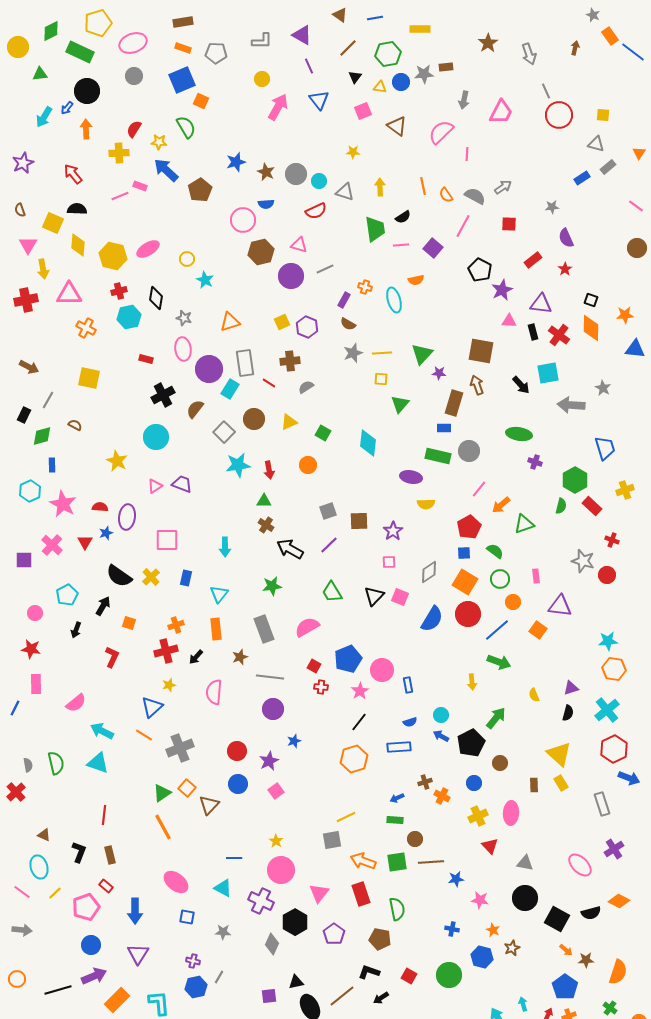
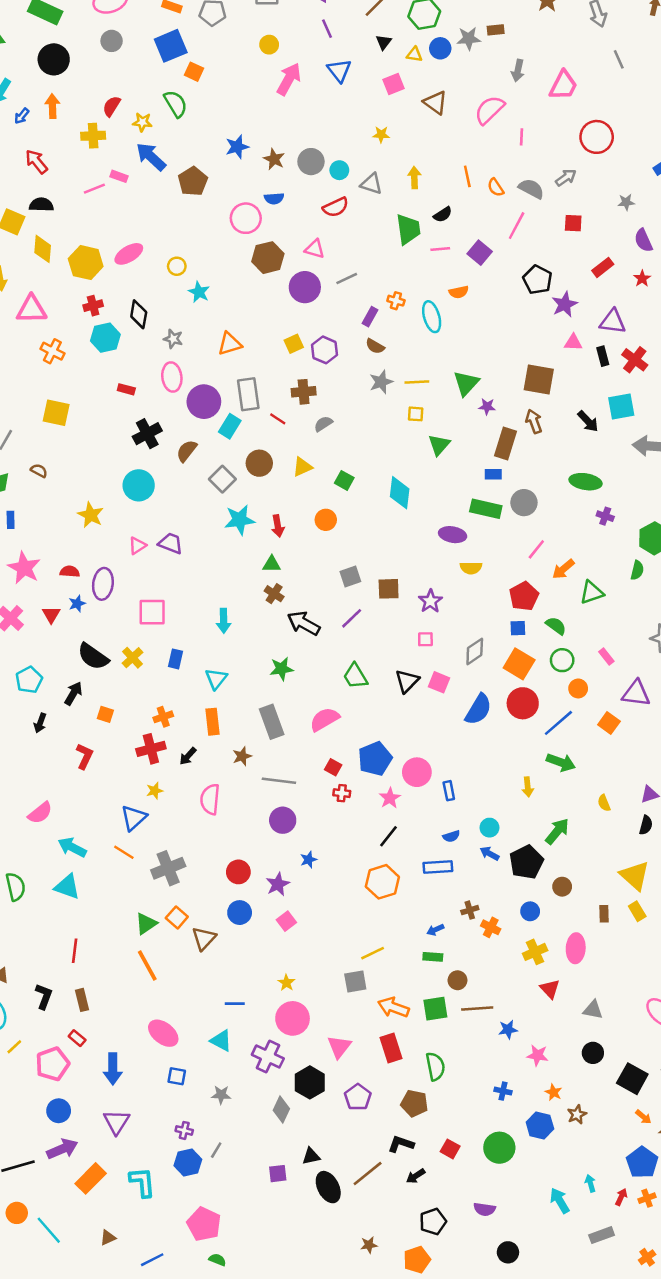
blue arrow: (67, 108) -> (22, 116), moved
red circle: (559, 115) -> (597, 137), moved
pink rectangle: (536, 576) -> (606, 656), turned -32
black circle: (525, 898) -> (593, 1053), size x0.7

